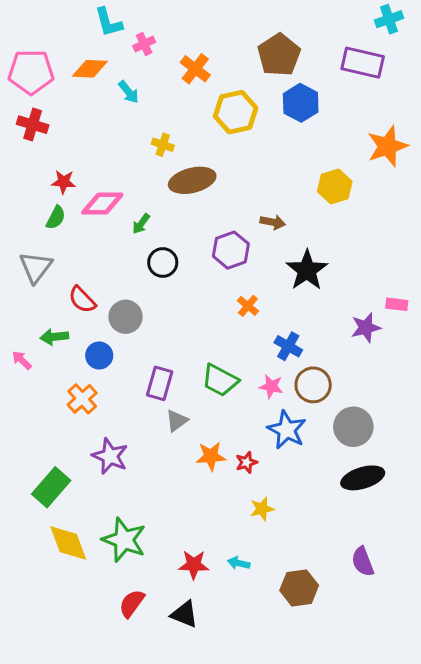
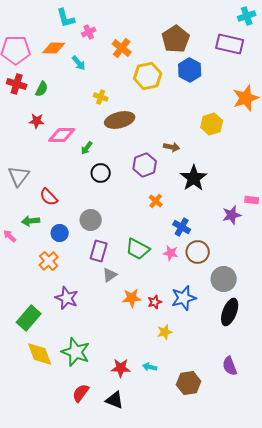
green semicircle: (56, 218) -> (42, 89), moved
gray circle: (126, 317) -> (91, 220), moved
blue star: (287, 430) -> (184, 298), moved, turned 30
black ellipse: (363, 478) -> (230, 312), turned -52

